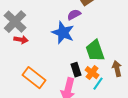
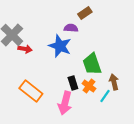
purple semicircle: (74, 15) -> (71, 28), turned 32
red arrow: (21, 40) -> (25, 49), moved
cyan line: (98, 84) -> (105, 96), moved

